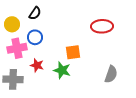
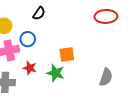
black semicircle: (35, 13) -> (39, 13), moved
red ellipse: (102, 26) -> (106, 16), moved

